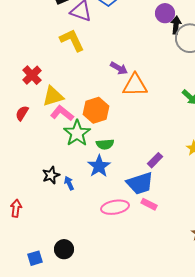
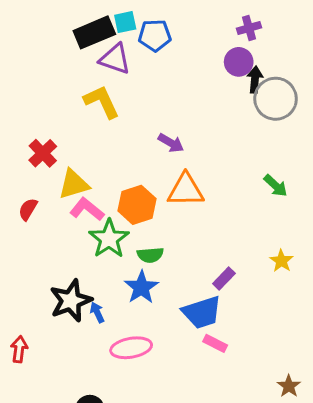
orange triangle: (135, 85) -> (186, 190), moved
black star: (51, 175) -> (71, 301), size x1.6
pink ellipse: (115, 207) -> (131, 348), moved

